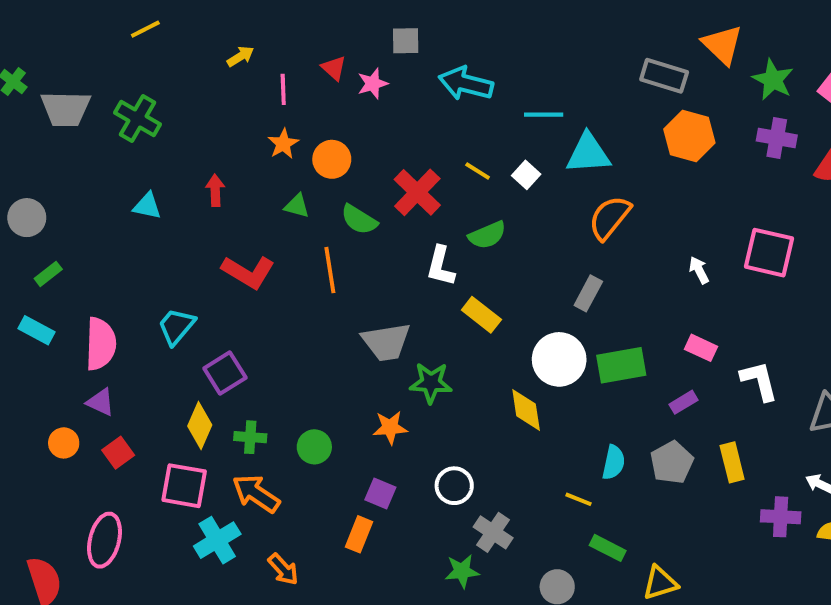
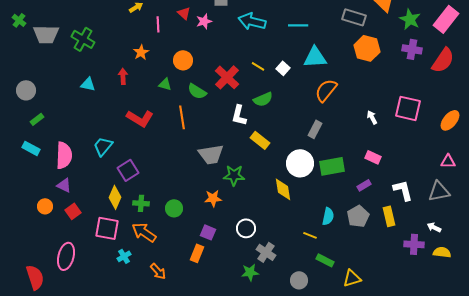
cyan line: (544, 115) -> (298, 25), moved
orange star: (283, 144) -> (141, 52), moved
white L-shape: (759, 381) -> (403, 190), moved
cyan cross: (217, 540) -> (124, 256), size x0.6

